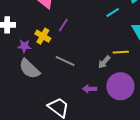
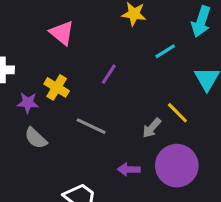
purple line: (63, 25) -> (109, 74), moved
yellow line: (121, 52) -> (177, 113), turned 49
gray semicircle: (29, 69) -> (36, 138), size x0.7

